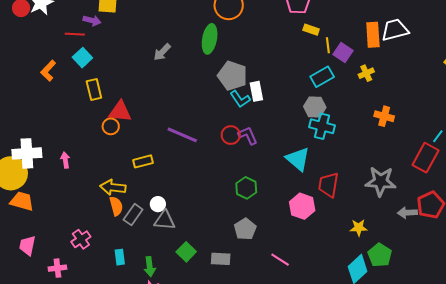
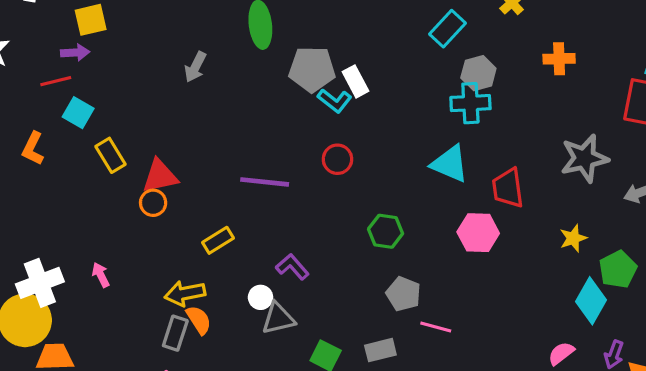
gray hexagon: (315, 107) -> (478, 73), moved
purple L-shape: (248, 136) -> (292, 267), moved
gray rectangle: (133, 215) -> (175, 333), moved
green pentagon: (380, 255) -> (618, 269), turned 30
pink line: (280, 260) -> (436, 327), moved

